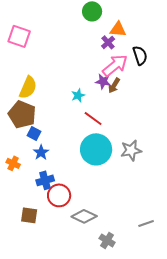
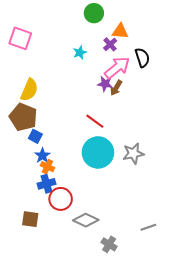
cyan star: (78, 95) -> (80, 53), moved
orange cross: (13, 163) -> (47, 167), moved

